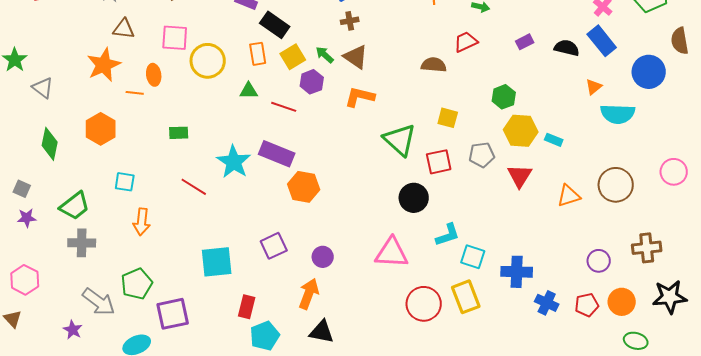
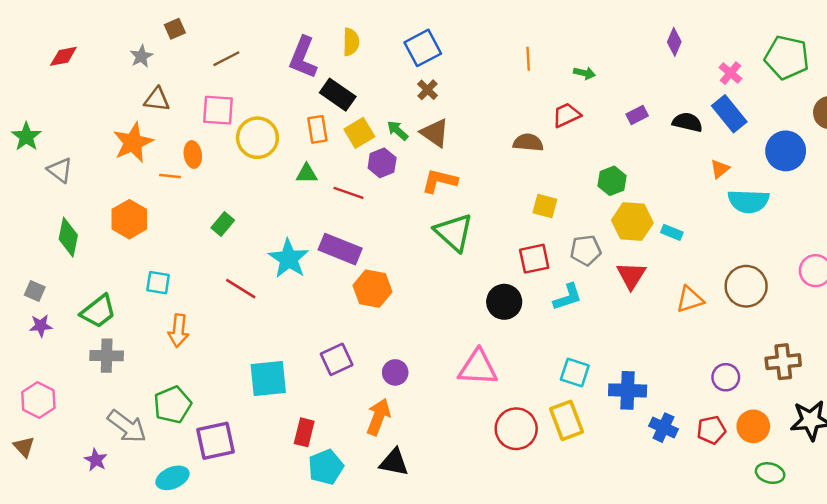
brown cross: (350, 21) -> (428, 90), turned -36
green rectangle: (179, 133) -> (223, 224), turned -48
green triangle: (400, 140) -> (454, 232), moved
cyan L-shape: (448, 235) -> (568, 297), moved

